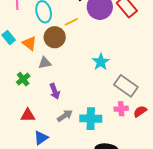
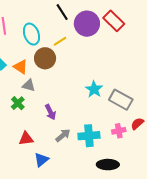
cyan star: (101, 62) -> (94, 89), moved
gray triangle: (45, 63) -> (29, 85), moved, turned 32
pink cross: (121, 109) -> (119, 131), moved

